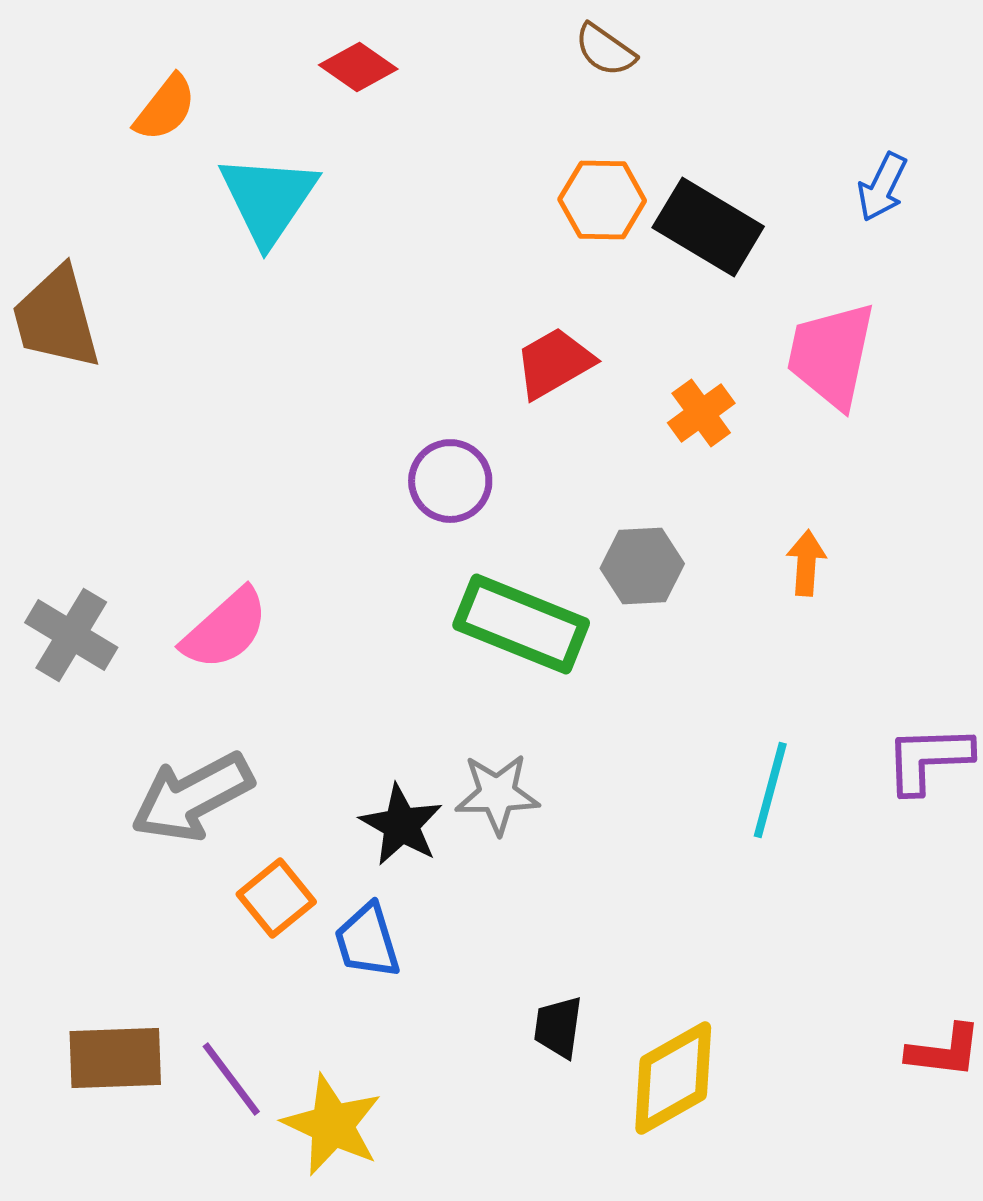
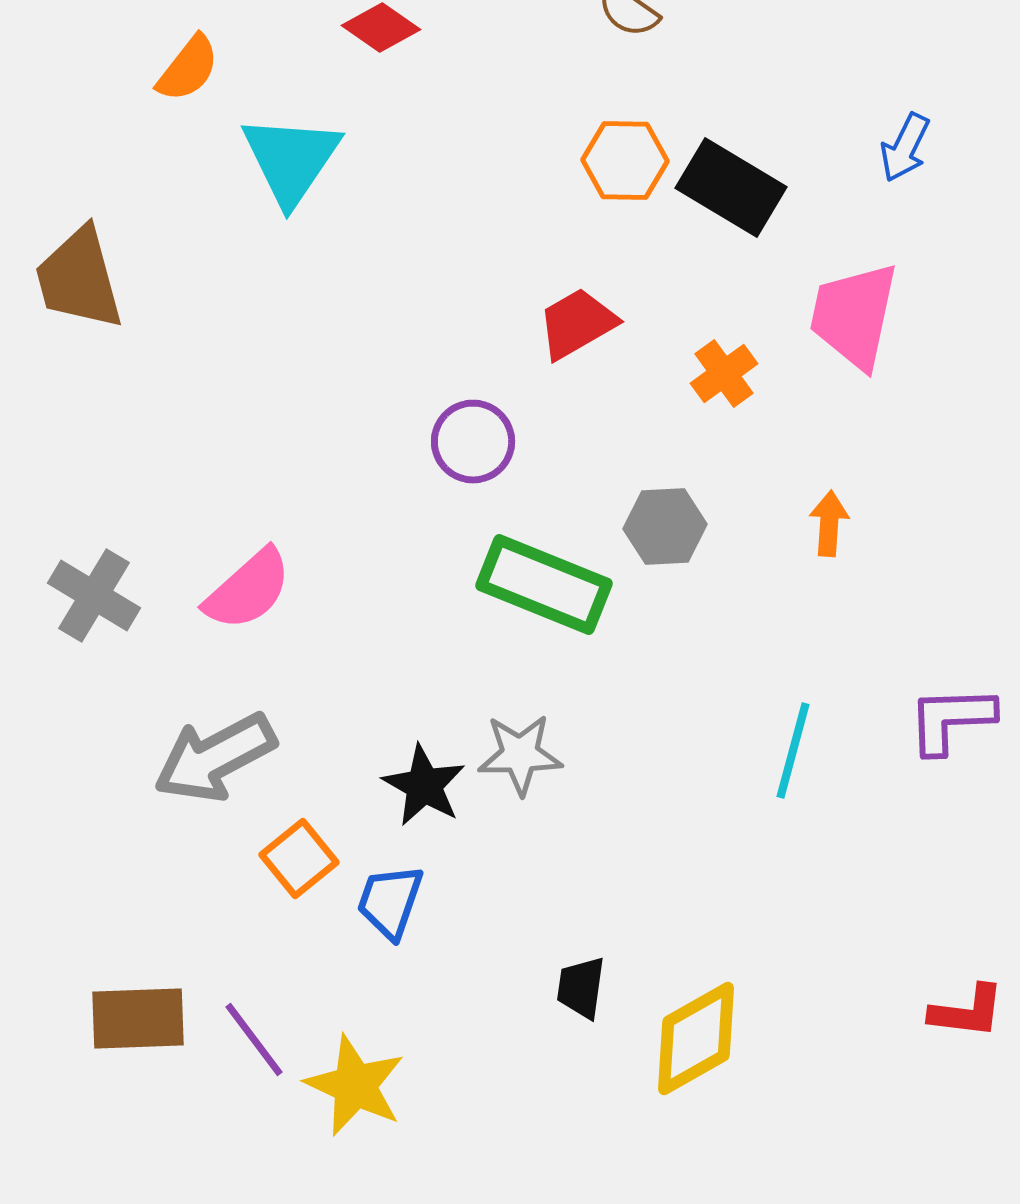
blue trapezoid: (367, 941) -> (390, 902), turned 36

